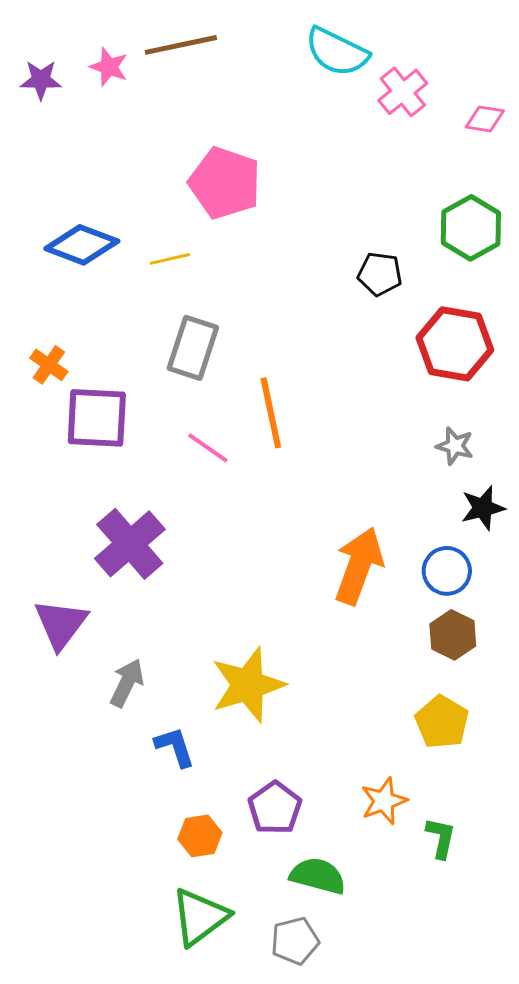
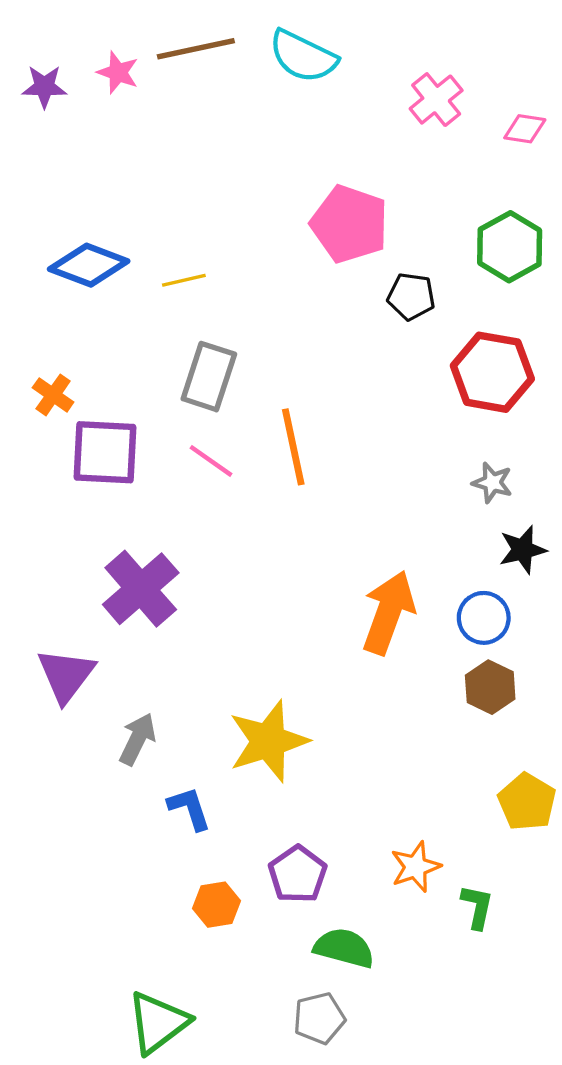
cyan semicircle: (337, 52) -> (303, 56), moved
pink pentagon: (225, 183) -> (350, 224), moved
pink line: (208, 448) -> (211, 461), moved
yellow pentagon: (442, 722) -> (527, 802), moved
green triangle: (200, 917) -> (158, 1023), moved

